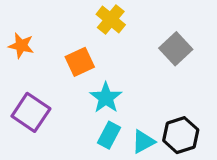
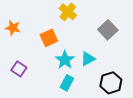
purple square: (31, 112) -> (19, 69), size x0.7
cyan triangle: (143, 142) -> (88, 59), moved

